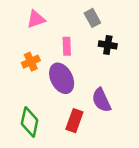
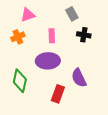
orange cross: (31, 62) -> (18, 37), moved
purple ellipse: (62, 78) -> (48, 61), turned -65
green diamond: (30, 122) -> (20, 81), moved

